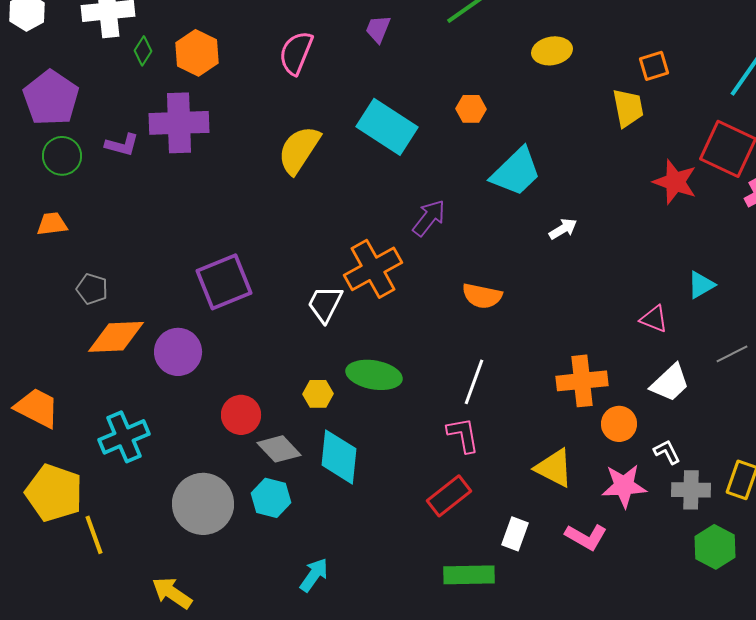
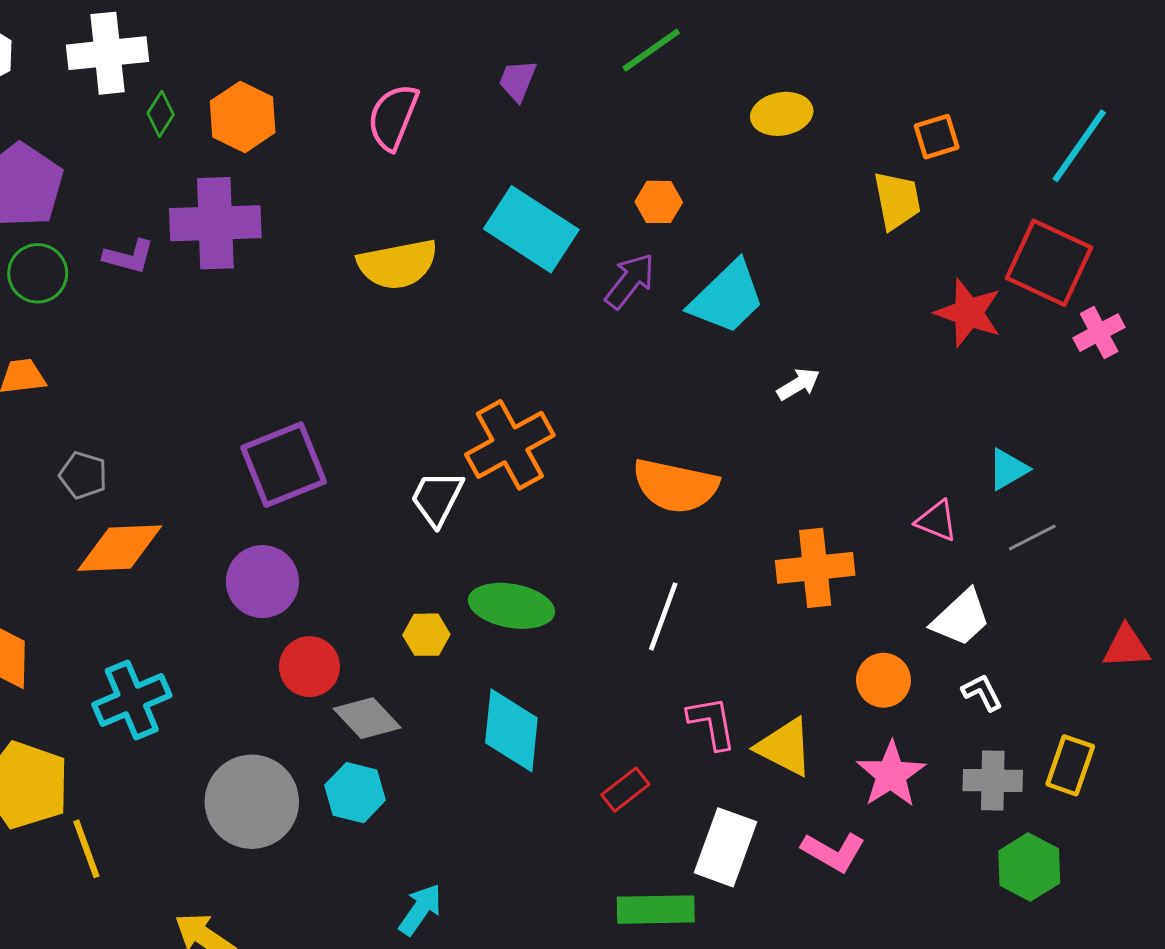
yellow semicircle: (299, 150) -> (398, 264), turned -134
purple arrow: (429, 218) -> (630, 281), moved
orange semicircle: (482, 296) -> (675, 486), size x1.4
purple circle: (178, 352) -> (262, 582), moved
gray line: (732, 354) -> (1032, 538), moved
orange cross: (582, 381) -> (815, 568), moved
pink L-shape: (463, 435) -> (712, 723), moved
white L-shape: (667, 452) -> (982, 692), moved
cyan diamond: (339, 457) -> (511, 730), moved
pink star: (624, 486) -> (891, 774), turned -30
red rectangle: (449, 496) -> (625, 790), size x0.7
white rectangle: (515, 534) -> (726, 847), size x1.5

